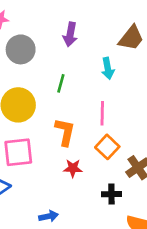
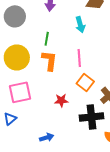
orange L-shape: (65, 132) -> (49, 61), moved
black cross: (111, 194) -> (91, 117), size x1.6

